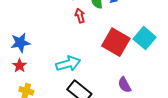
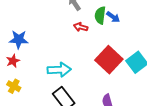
red arrow: (80, 16) -> (81, 27), turned -72

